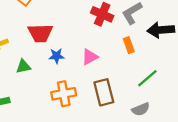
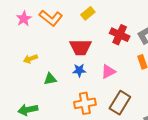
red trapezoid: (40, 33) -> (81, 47), moved
brown rectangle: (104, 92) -> (120, 103), turned 45

